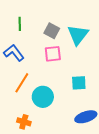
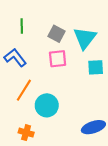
cyan square: (79, 83) -> (96, 67), moved

